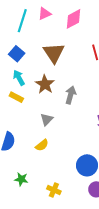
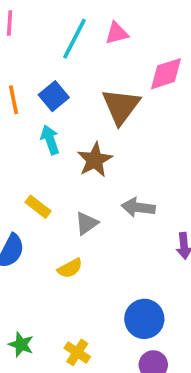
pink diamond: (74, 19) -> (166, 74), moved
gray arrow: (71, 95) -> (138, 207), moved, turned -108
yellow rectangle: (16, 97) -> (38, 207), moved
green star: (21, 179) -> (21, 344), moved

